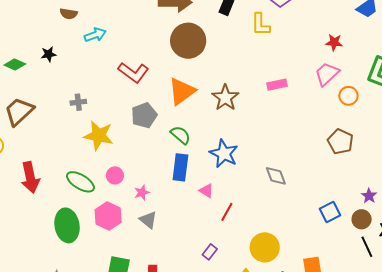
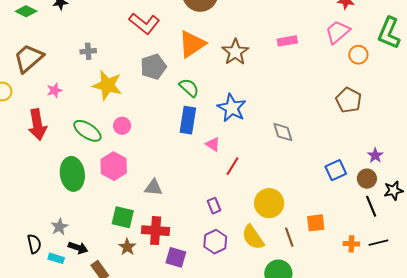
pink star: (142, 193) -> (54, 90), moved
gray triangle: (148, 220) -> (153, 188), moved, turned -36
purple rectangle: (210, 252) -> (214, 206), turned -63

